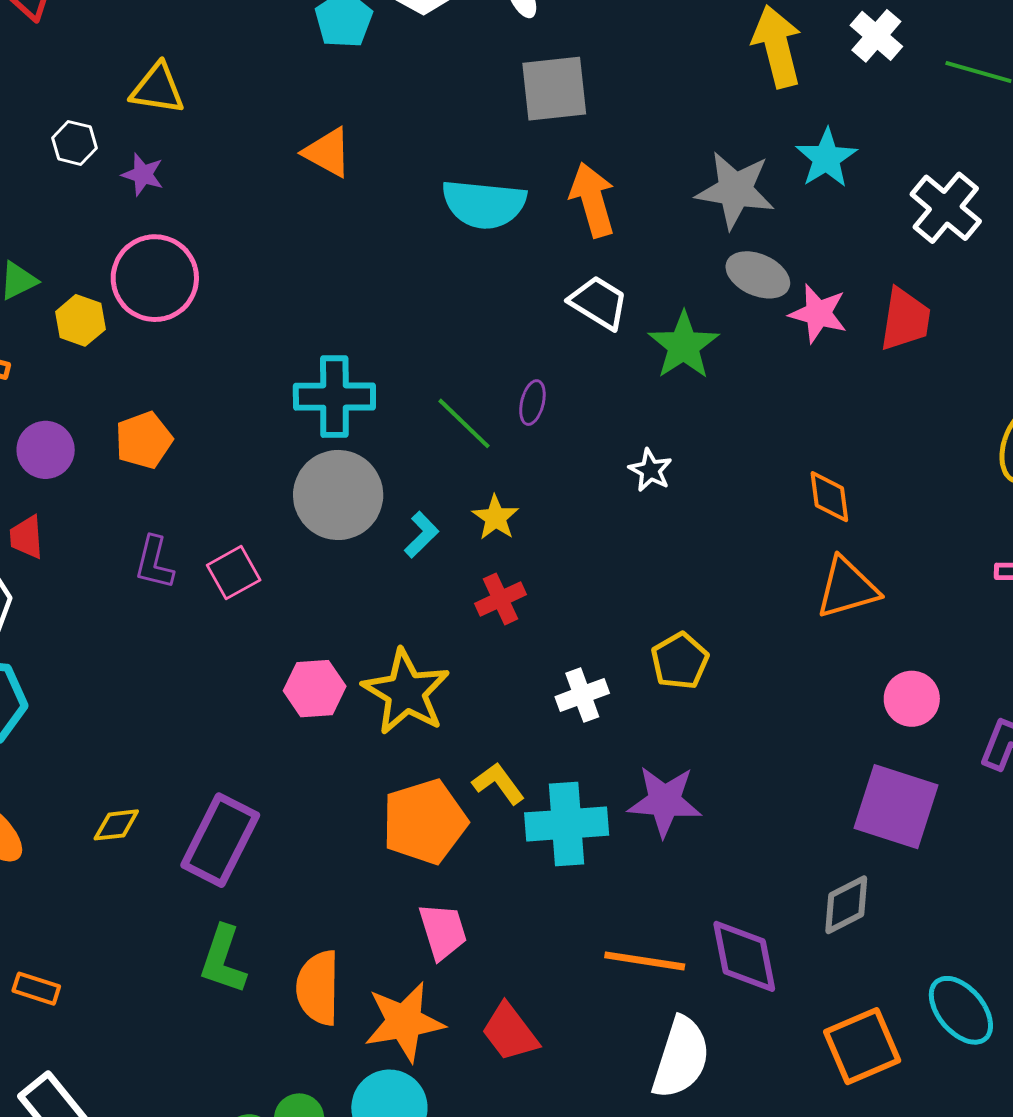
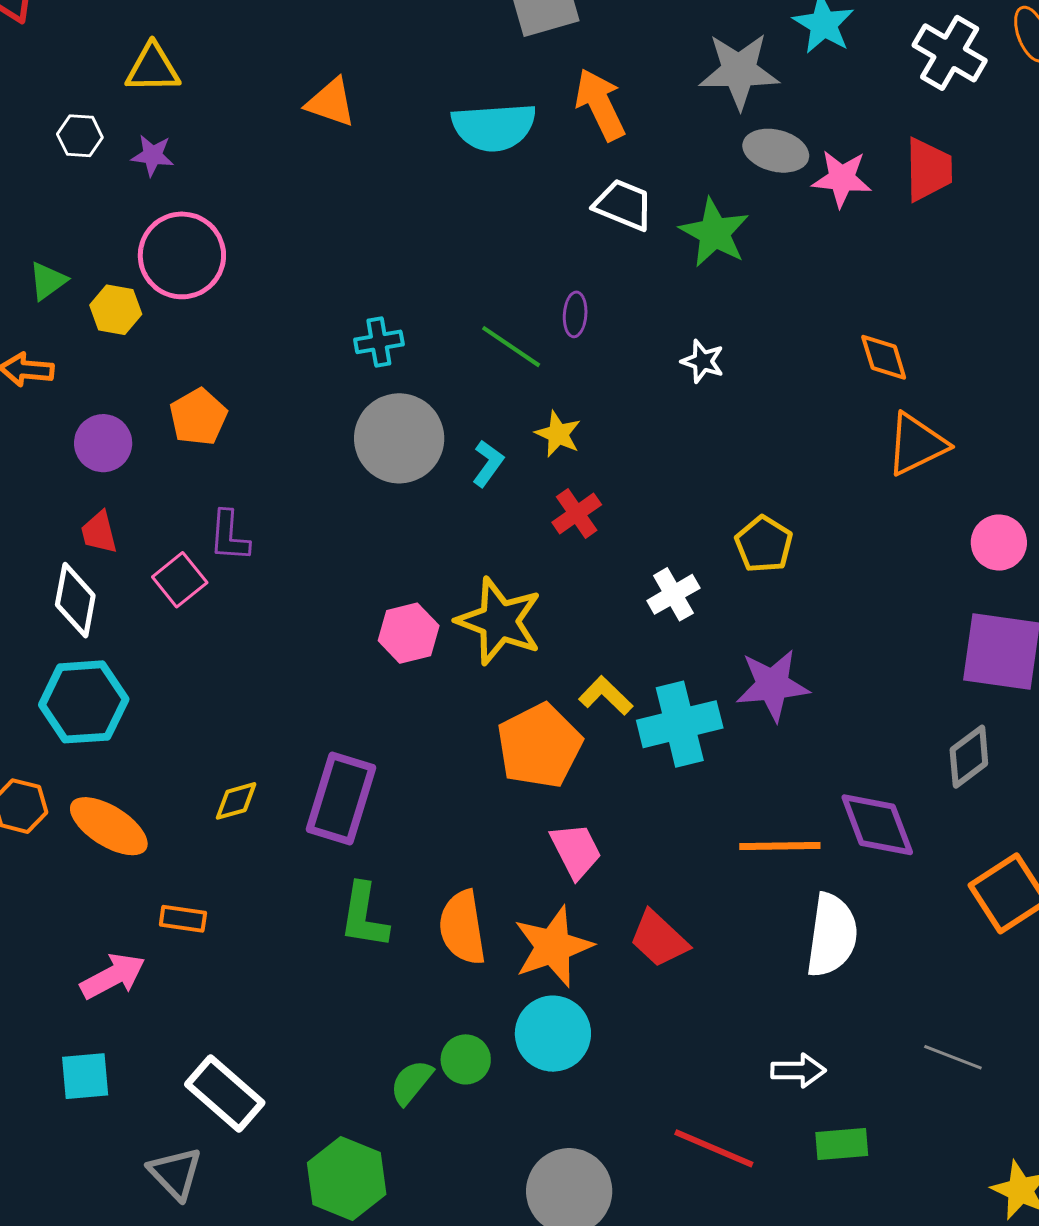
cyan cross: (334, 397) -> (379, 342), size x0.6
pink square: (234, 573) -> (180, 580), moved
orange rectangle: (36, 989) -> (183, 919), moved

